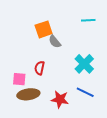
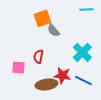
brown ellipse: (28, 94) -> (46, 84), moved
red star: (60, 99) -> (62, 75), moved

